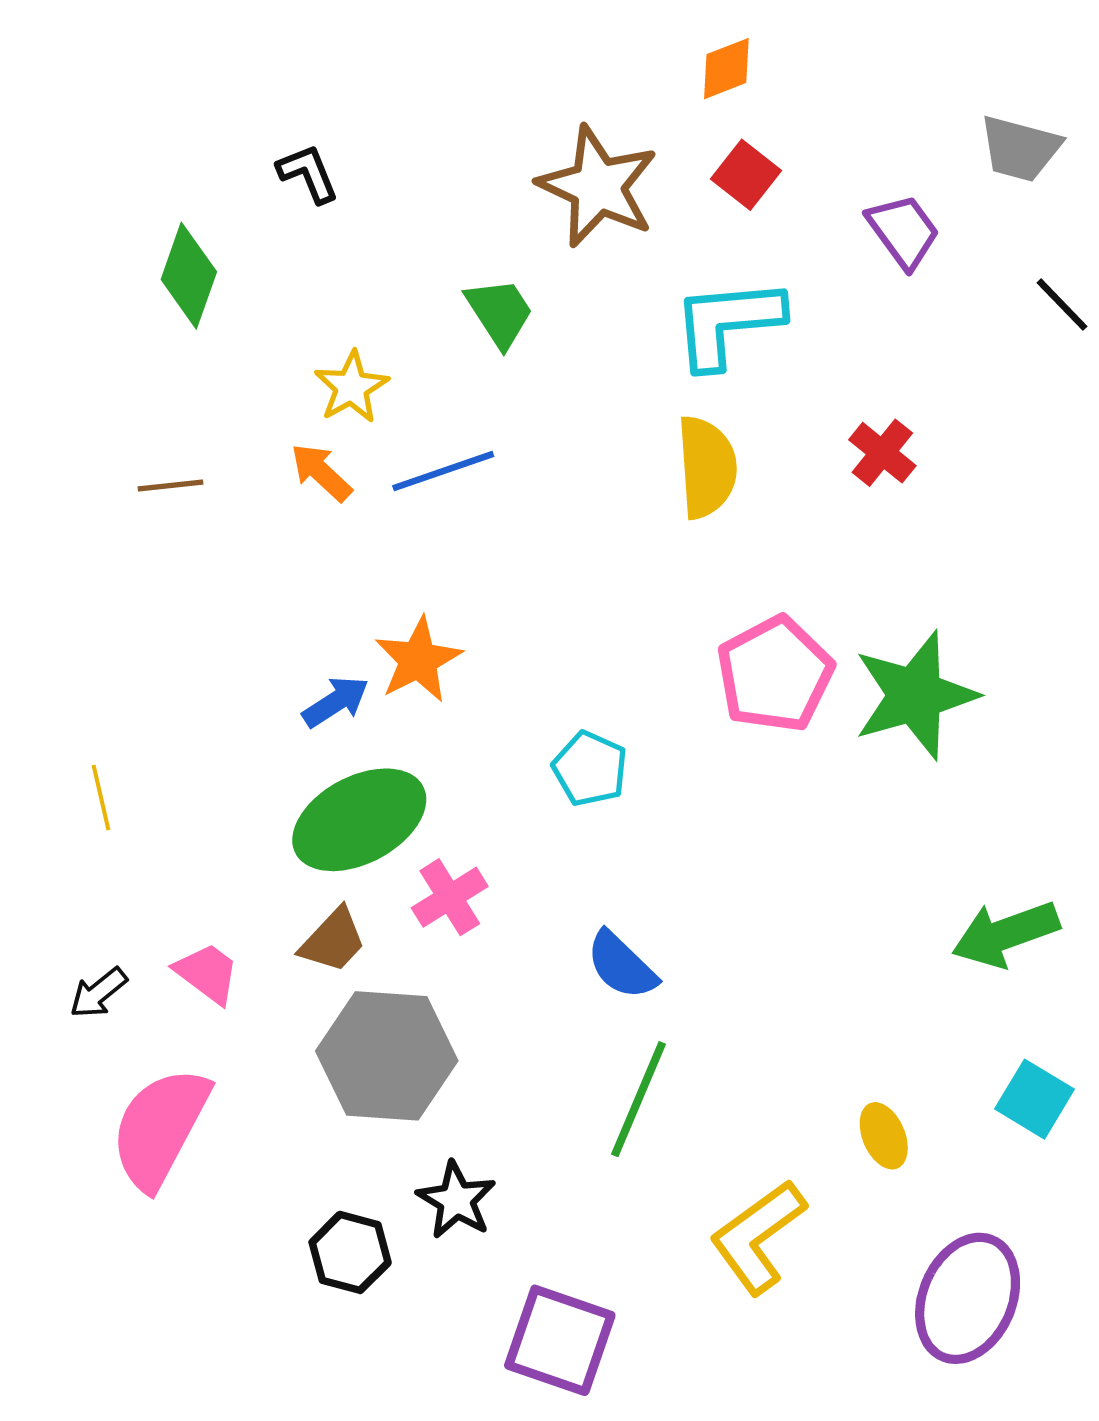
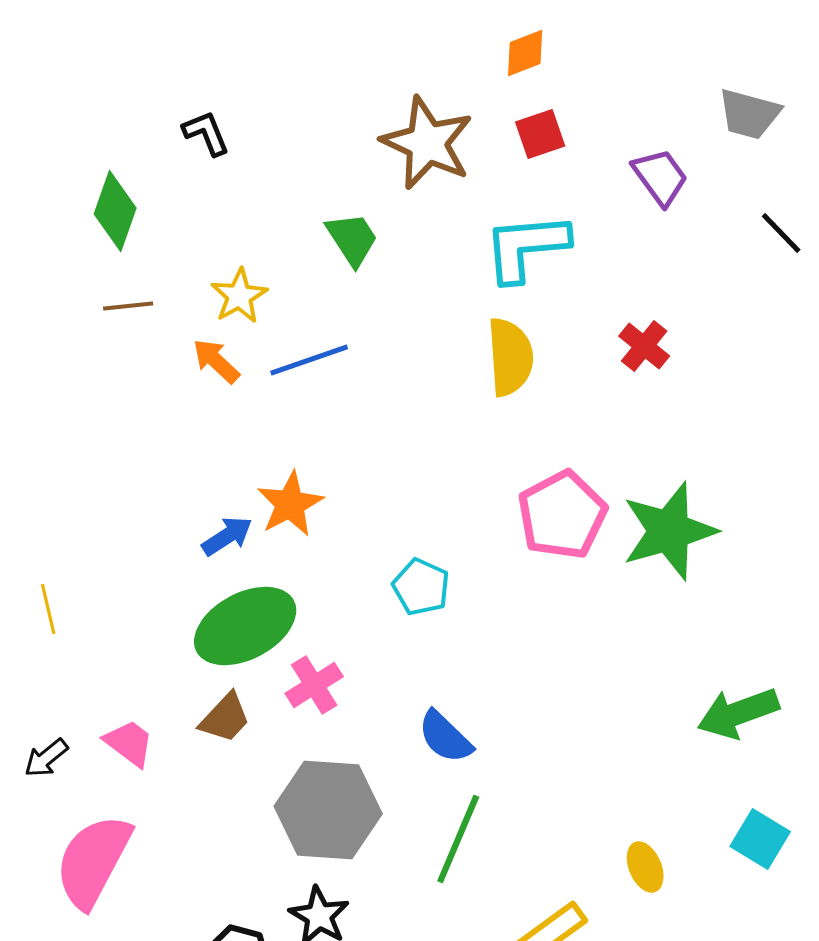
red square: (746, 175) -> (540, 134), turned 33
brown line: (170, 485) -> (128, 306), moved
gray hexagon: (387, 1056) -> (328, 810), moved

